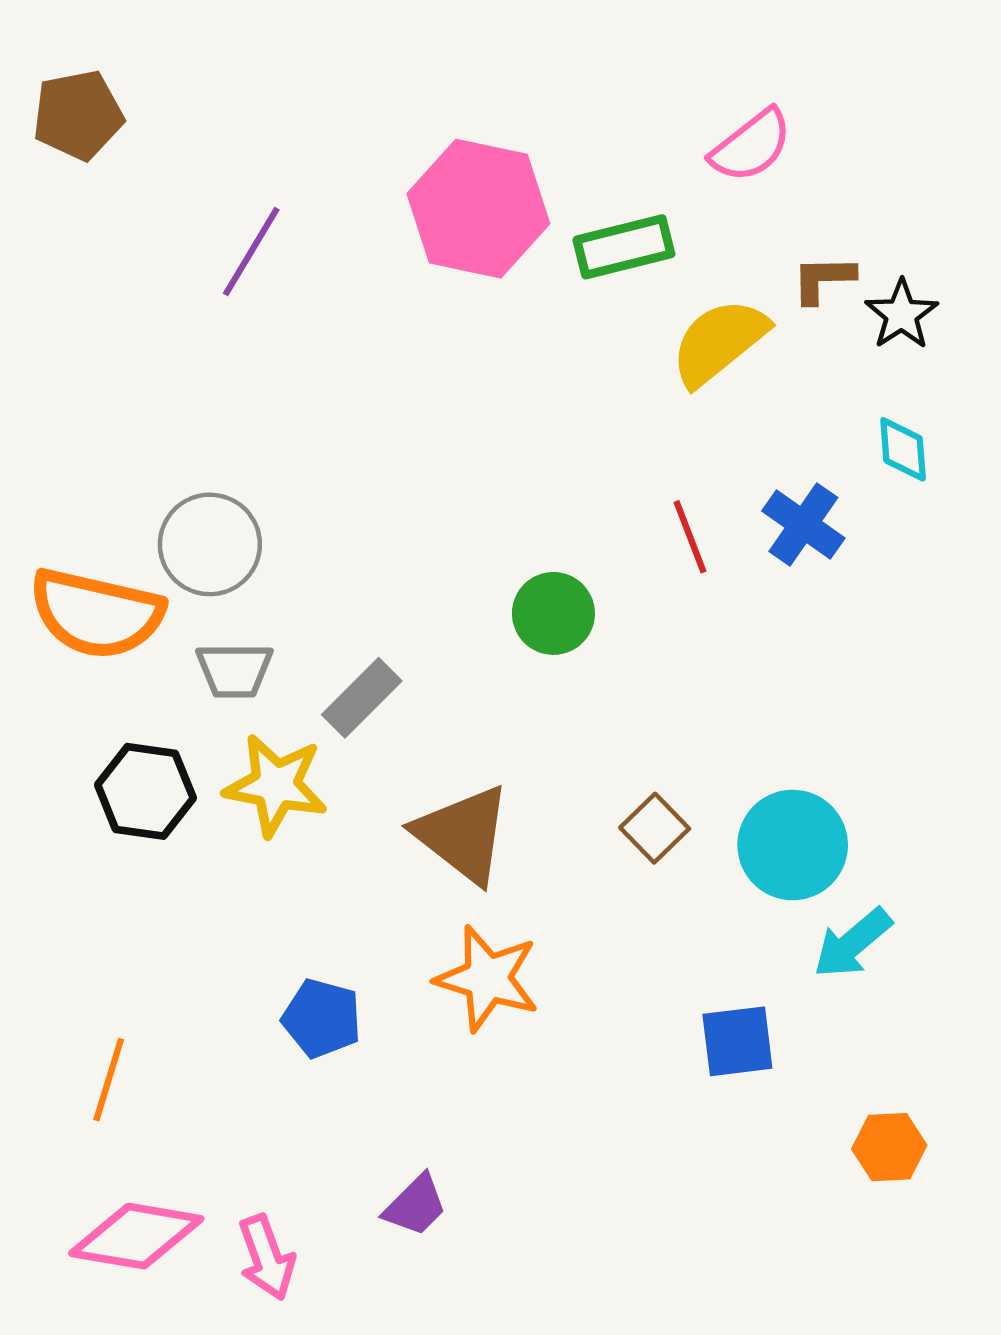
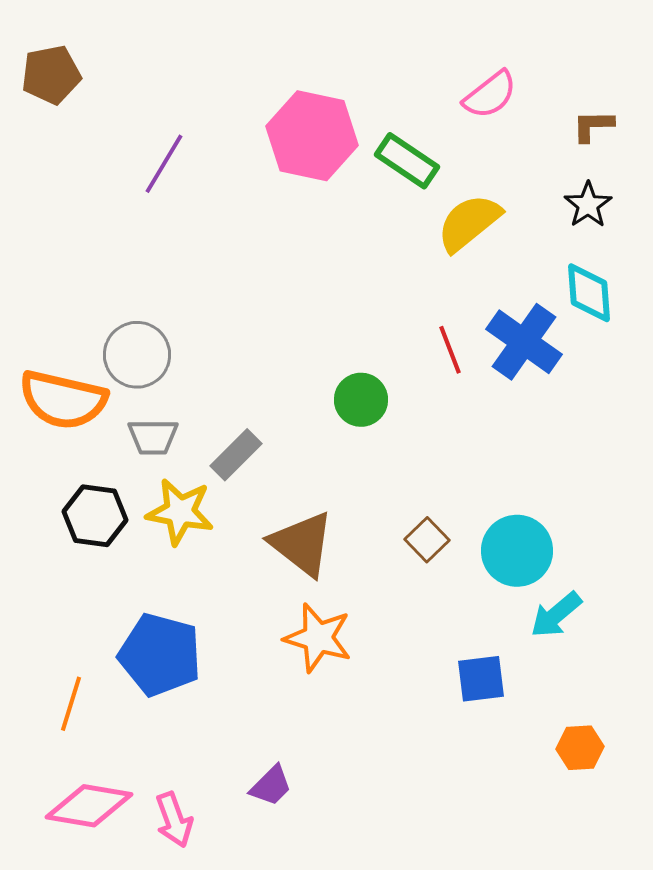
green rectangle: (624, 247) -> (407, 161), turned 48
brown L-shape: (823, 279) -> (593, 126), moved
cyan diamond: (903, 449) -> (589, 293), size x1.4
blue cross: (803, 524) -> (524, 342), size x1.4
blue pentagon: (322, 1018) -> (160, 655), moved, size x1.6

